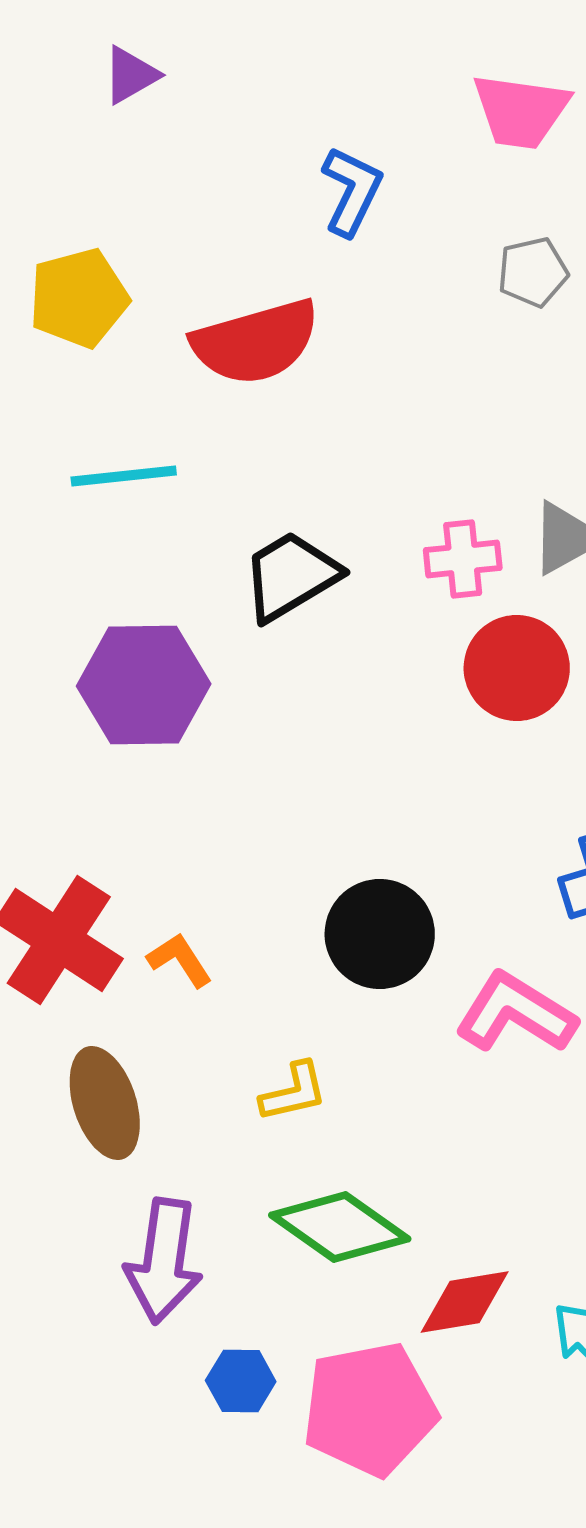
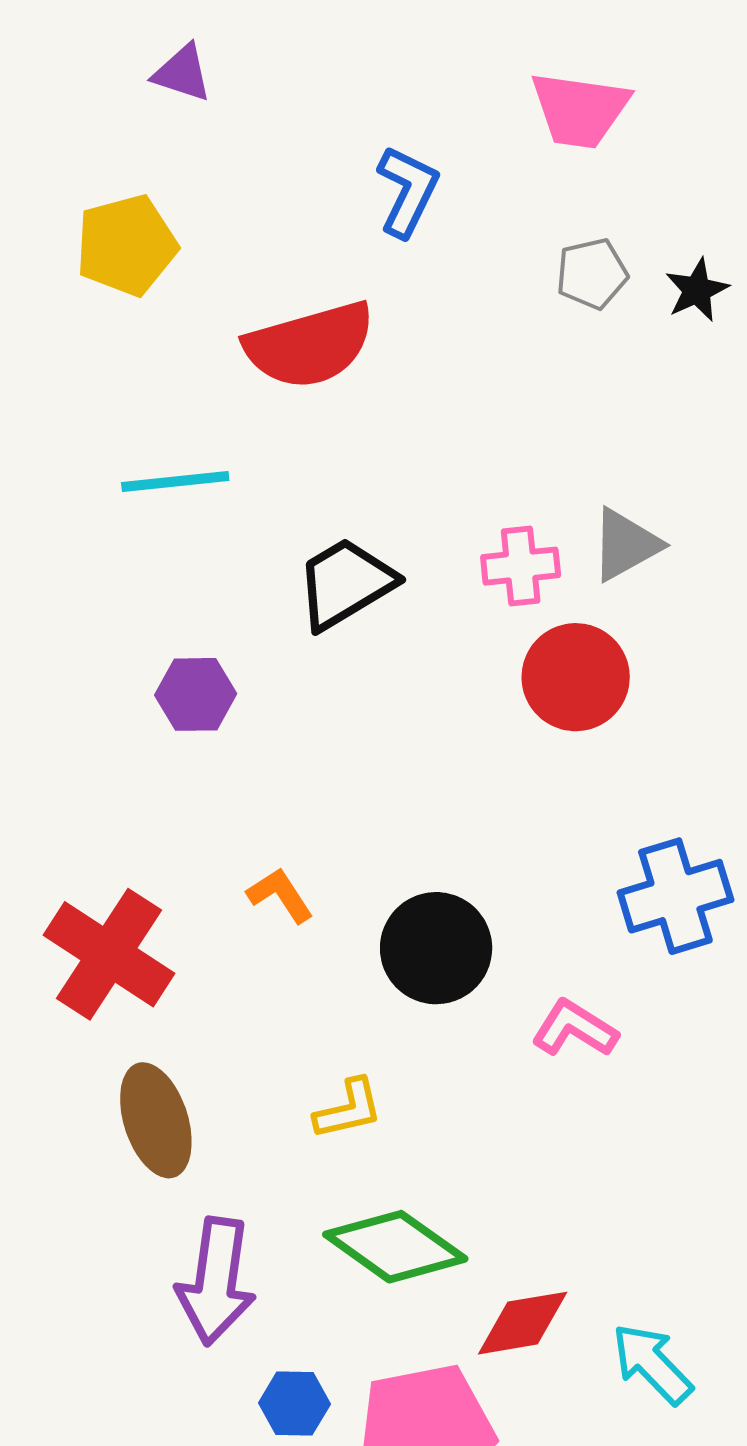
purple triangle: (131, 75) -> (182, 73), turned 48
yellow pentagon: (79, 298) -> (126, 245), moved
purple hexagon: (144, 685) -> (196, 694), size x0.6
orange L-shape: (180, 960) -> (280, 895), moved
pink L-shape: (516, 1013) -> (575, 1029), size x0.7

